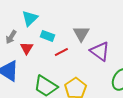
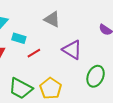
gray triangle: (81, 34) -> (52, 19), moved, turned -30

